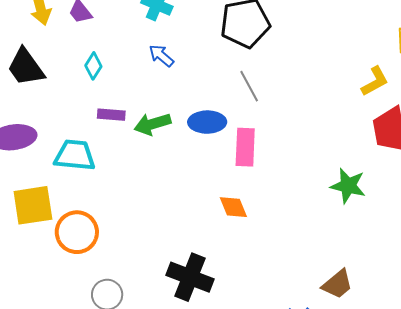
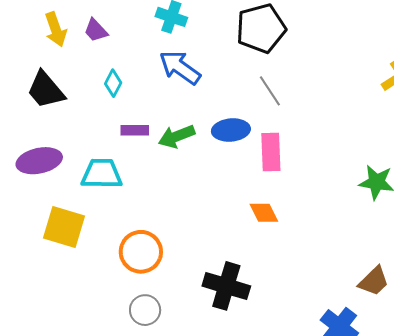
blue arrow: (161, 56) -> (180, 67), size x1.6
yellow square: (33, 205) -> (64, 227), turned 30
orange circle: (77, 232) -> (141, 252), moved

